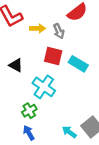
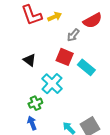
yellow arrow: (38, 28) -> (55, 17), moved, turned -32
gray arrow: (59, 31) -> (73, 35), turned 56

